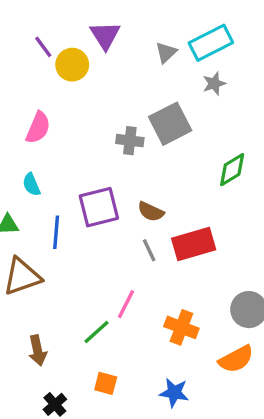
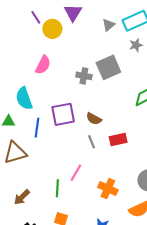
pink semicircle: (38, 128) -> (43, 65), moved
cyan semicircle: (31, 184) -> (24, 98), size x1.6
red rectangle: (194, 244) -> (118, 139), size x0.7
green line: (97, 332) -> (57, 188), turned -48
brown arrow: (38, 351) -> (22, 197), turned 54

